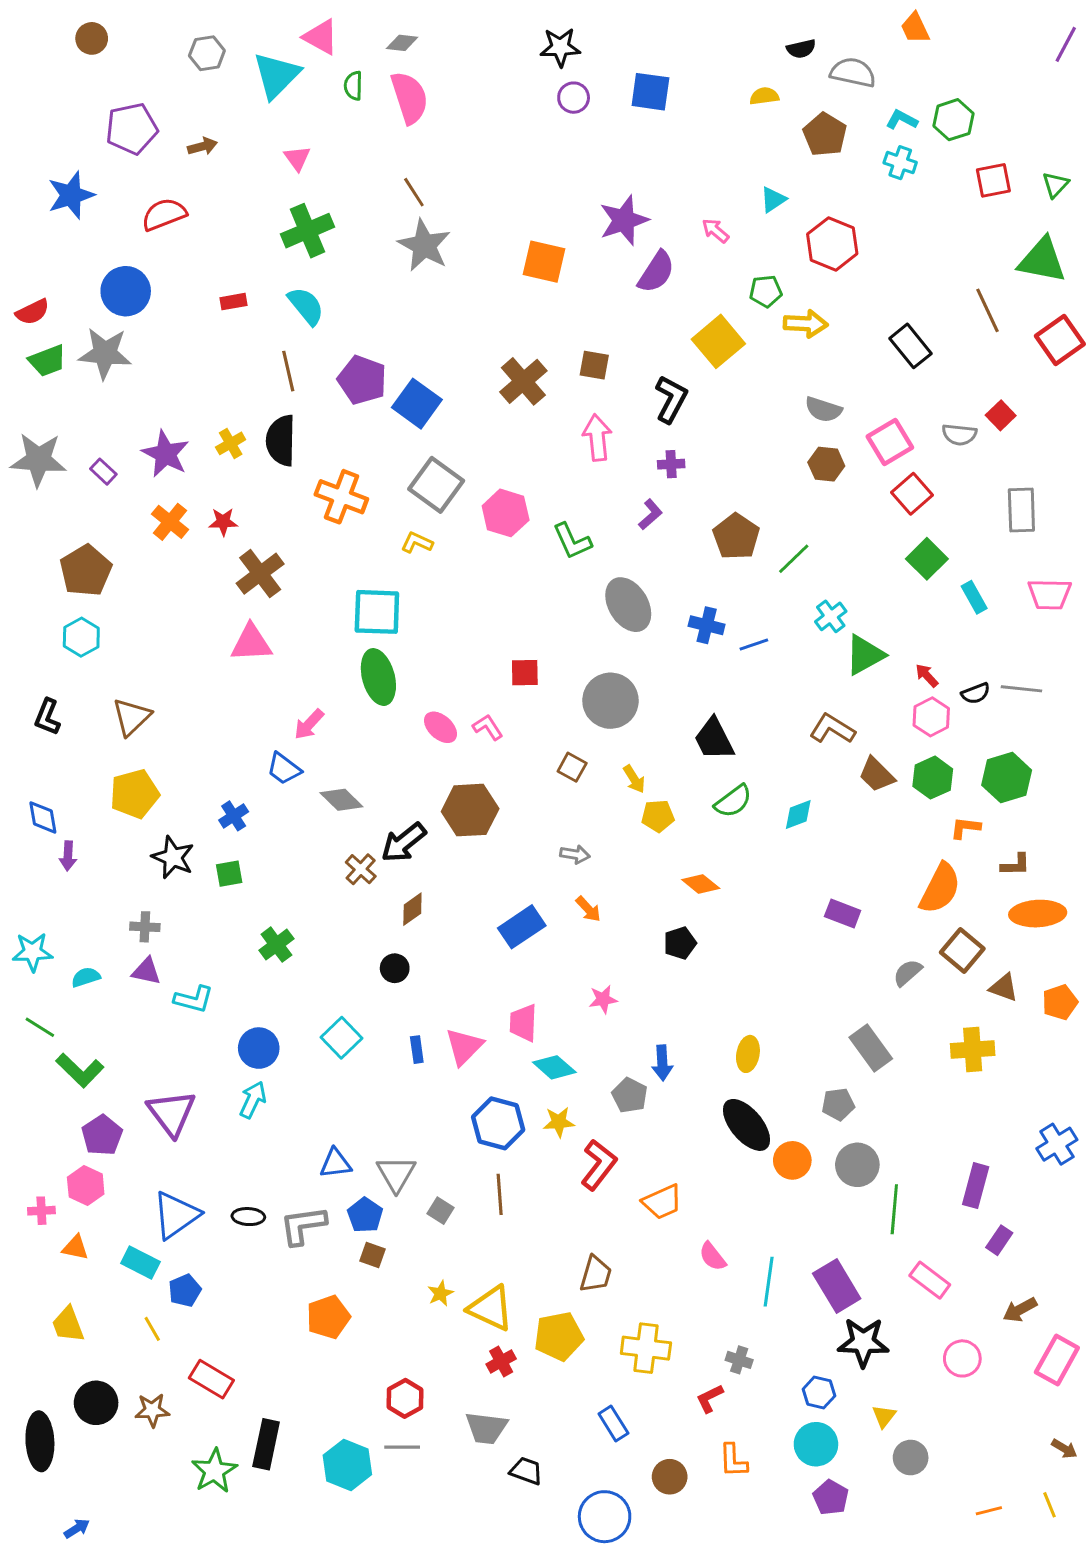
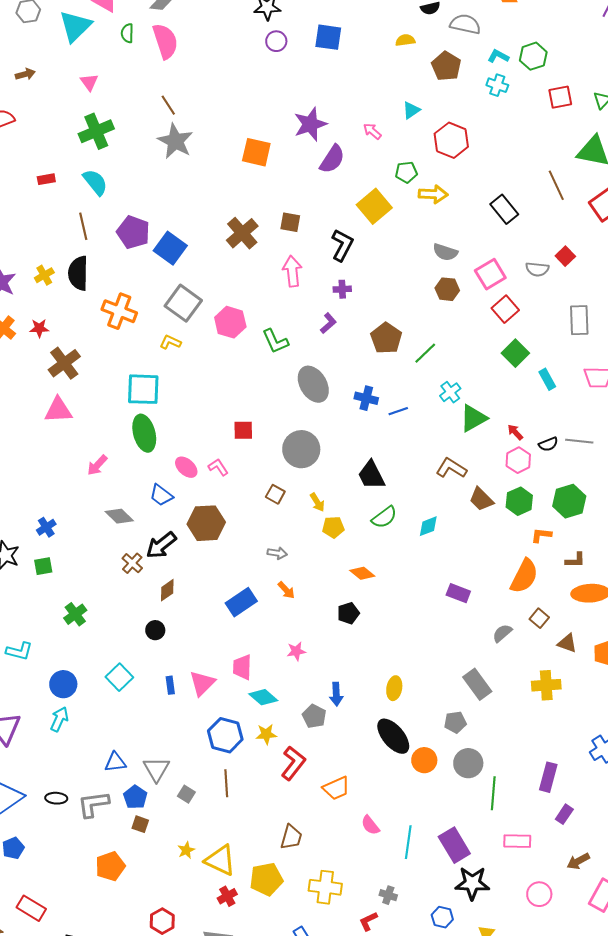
blue trapezoid: (284, 769) -> (161, 495), moved
brown square: (962, 950) -> (539, 618), size x0.7
pink rectangle: (930, 1280) -> (517, 841), turned -36

